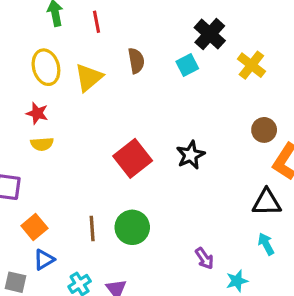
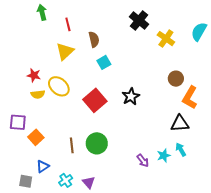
red line: (96, 22) -> (68, 24), moved
cyan square: (187, 65) -> (104, 62), moved
yellow ellipse: (46, 67) -> (59, 86), moved, turned -30
orange square: (34, 227) -> (36, 137), moved
cyan star: (237, 281) -> (164, 156), moved

